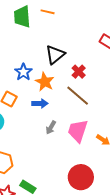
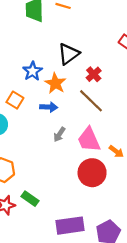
pink trapezoid: (78, 131) -> (89, 140), turned -45
red circle: (81, 177) -> (92, 173), moved

